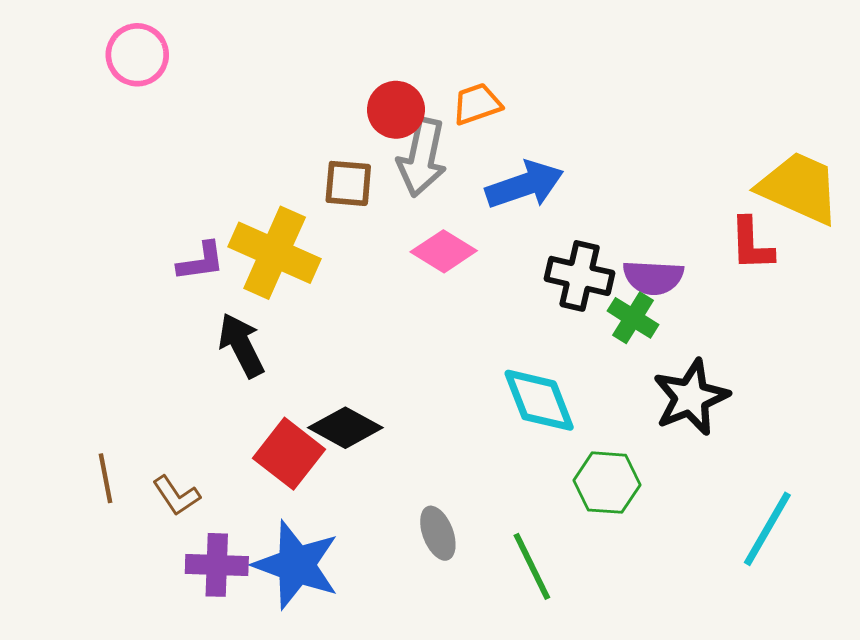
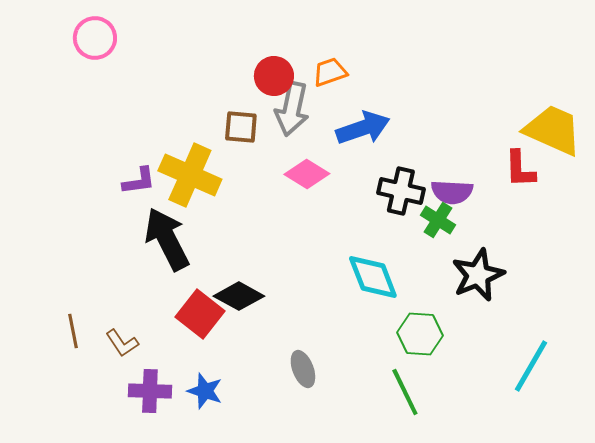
black arrow: (241, 345) -> (167, 239), size x1.4
blue star: (296, 565) -> (205, 391), size x0.6
green line: (532, 566) -> (405, 392), moved

